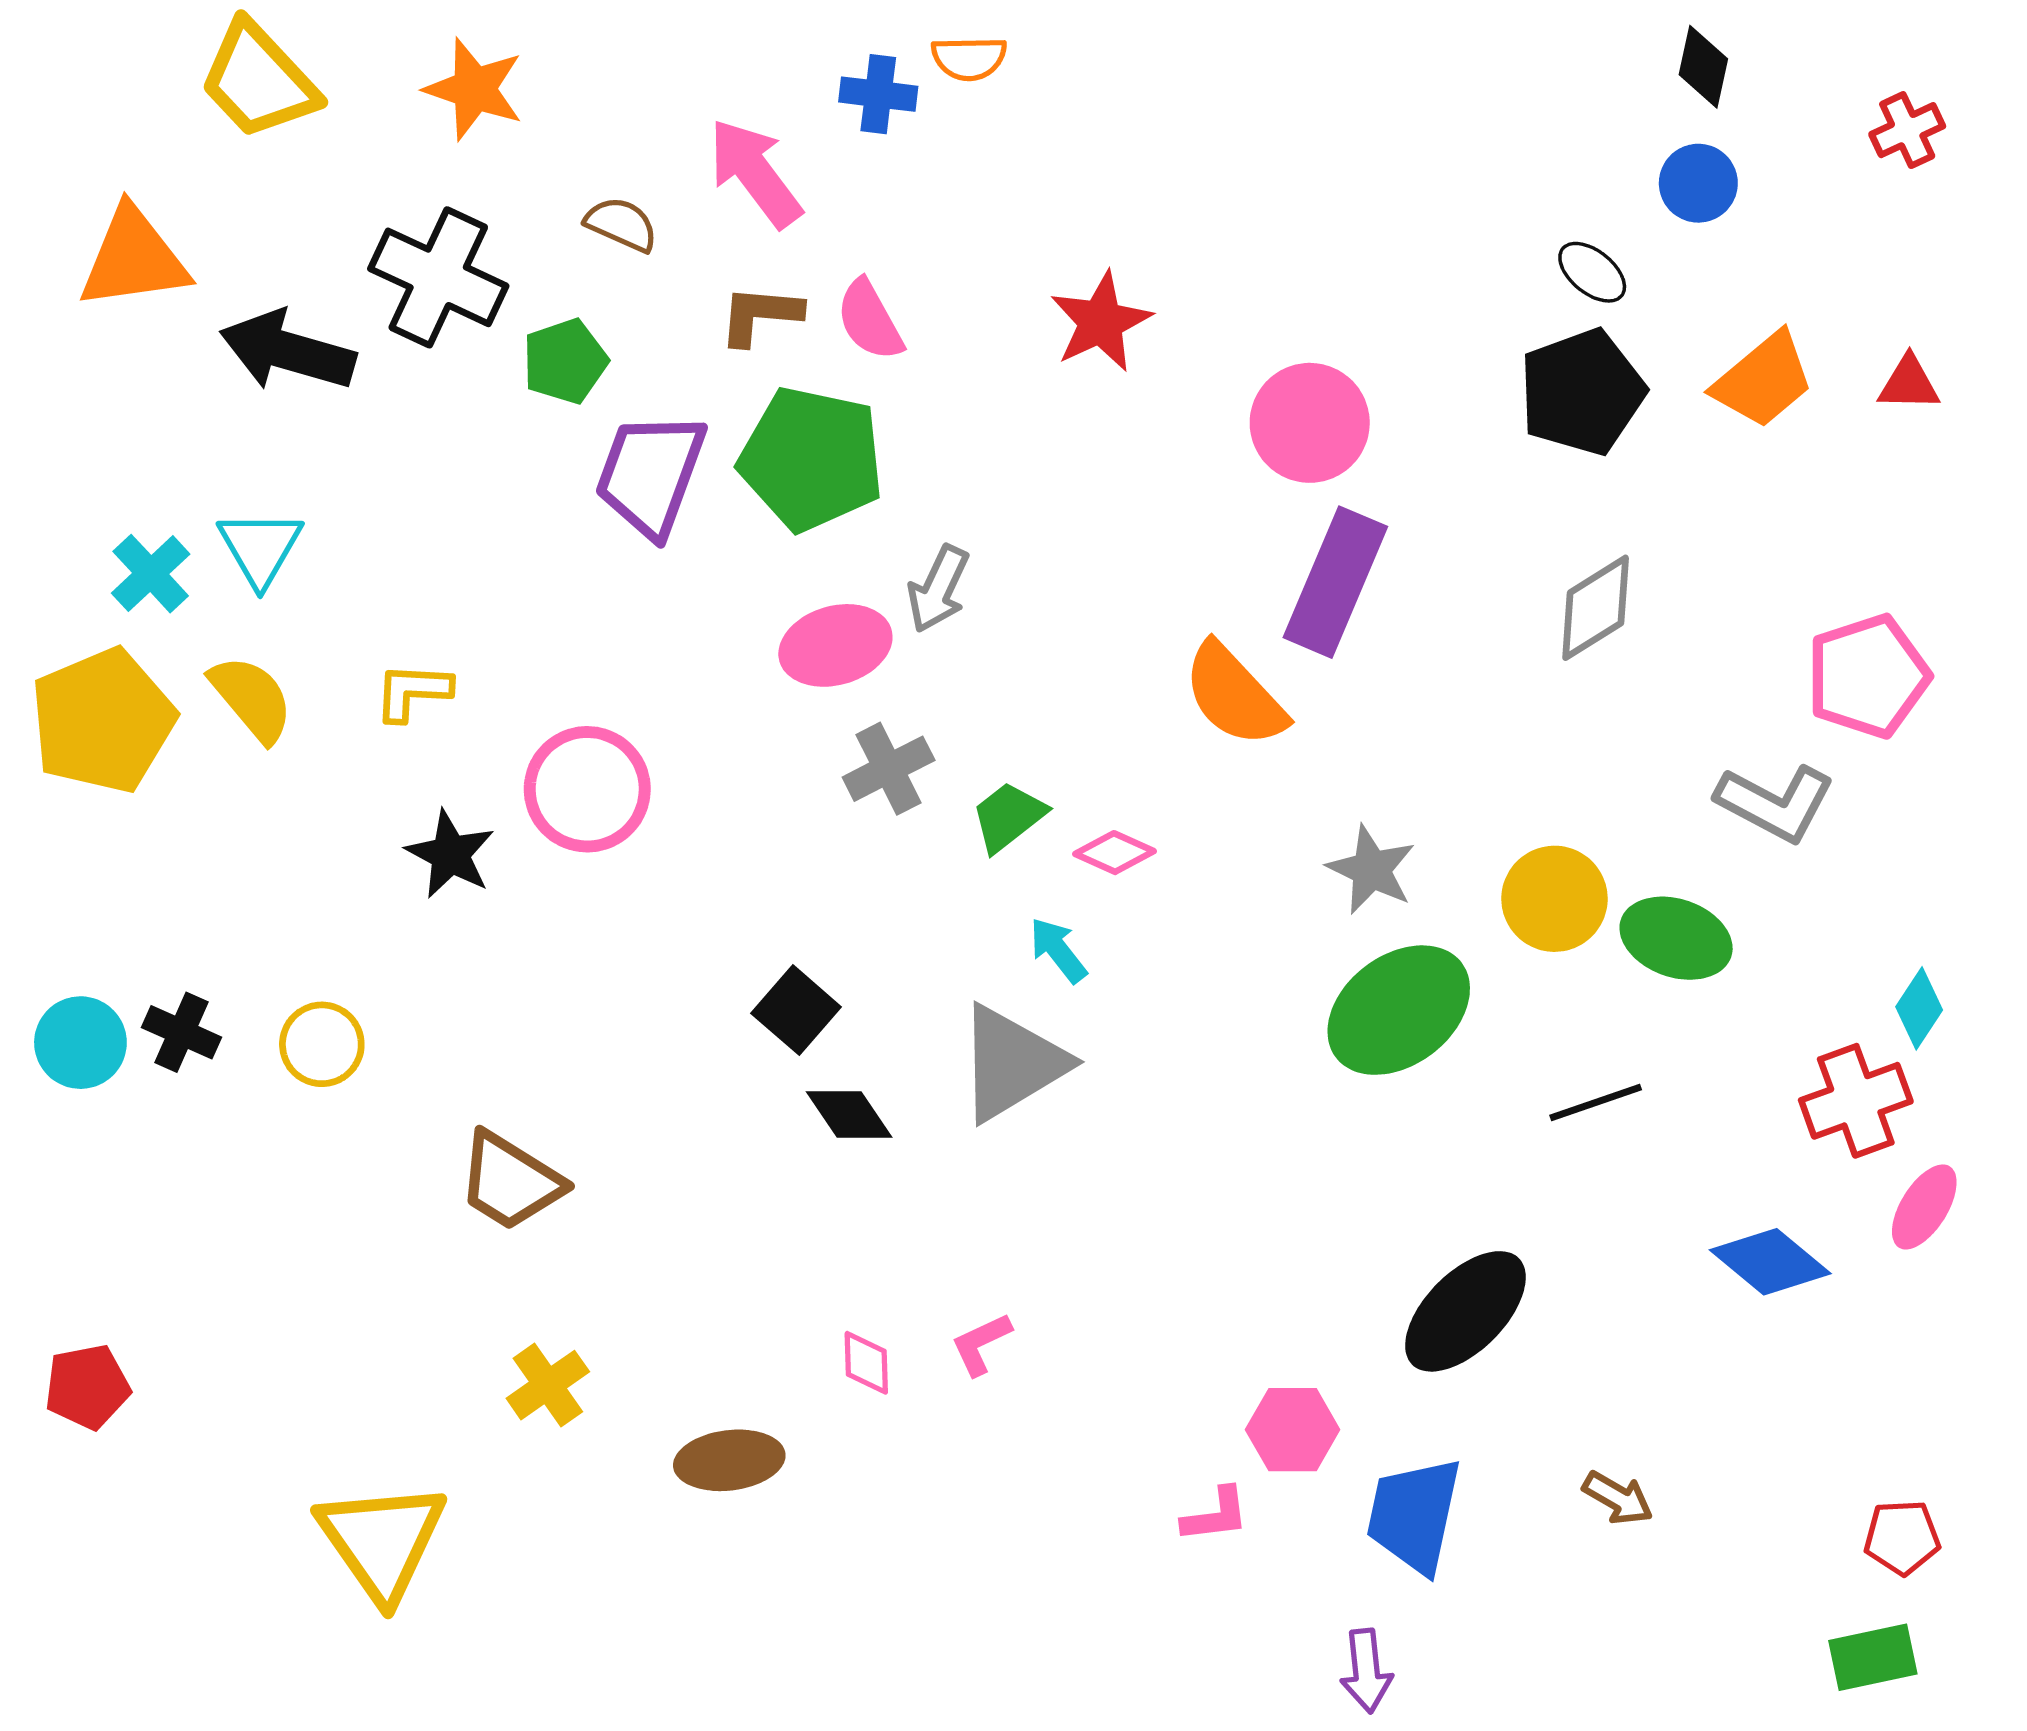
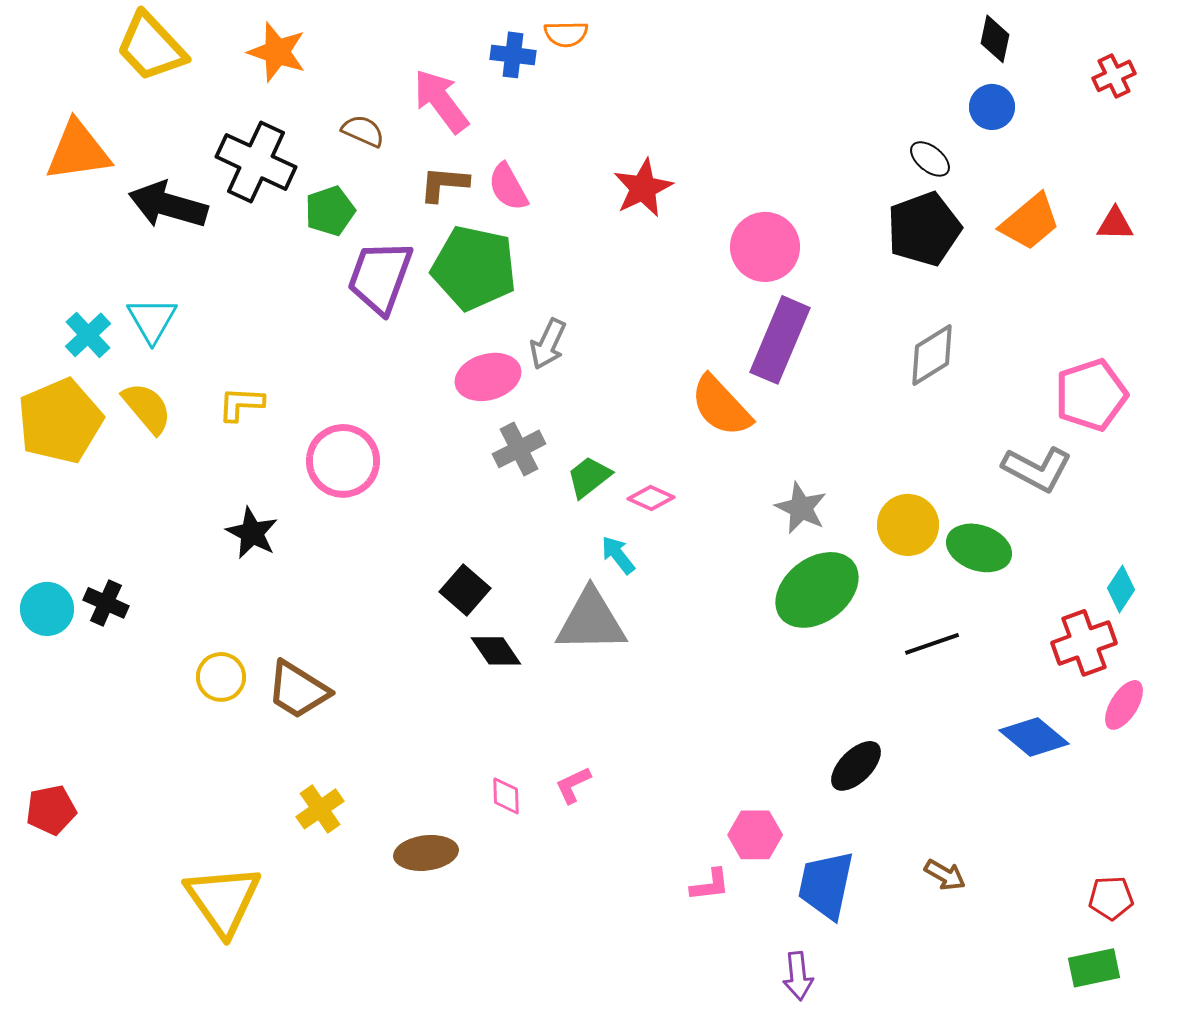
black star: (450, 854) -> (252, 533), moved
yellow circle: (322, 1044) -> (221, 677), moved
gray triangle: (1012, 1063) -> (591, 621), turned 30
black ellipse: (1465, 1311) -> (856, 766), size x0.7

